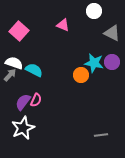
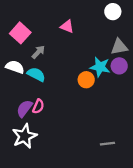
white circle: (94, 11) -> (113, 12), moved
gray triangle: (112, 33) -> (119, 47), moved, turned -36
gray arrow: (10, 75) -> (38, 52), moved

